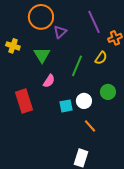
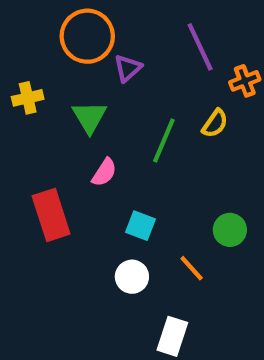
yellow cross: (13, 46) -> (28, 98), turned -32
green circle: (108, 92) -> (230, 230), moved
white circle: (84, 101) -> (132, 277), moved
cyan square: (66, 106) -> (140, 226), turned 32

